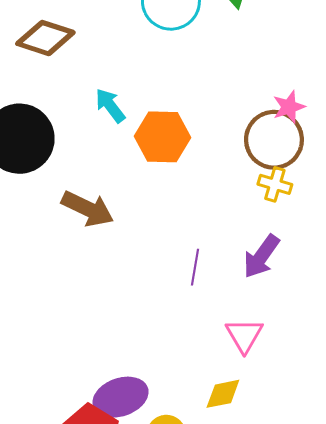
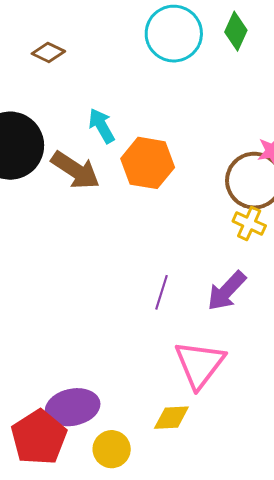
brown diamond: (45, 38) -> (48, 52), size x0.6
brown arrow: (88, 209) -> (75, 170), moved
pink triangle: (244, 335) -> (200, 364), size x1.4

